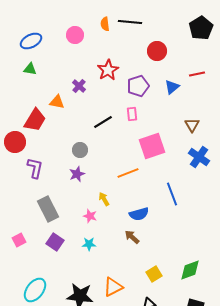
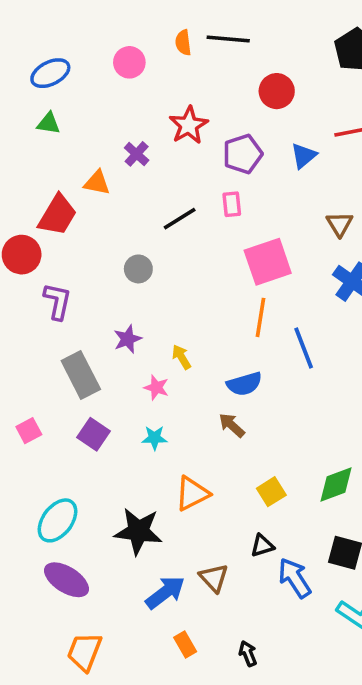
orange line: (128, 173) -> (261, 317), moved, turned -60
purple star: (77, 174) -> (128, 339), moved
orange triangle: (113, 287) -> (192, 494), moved

